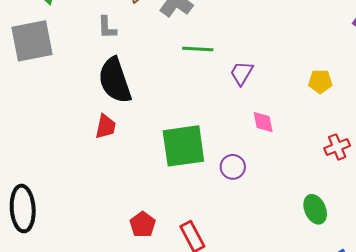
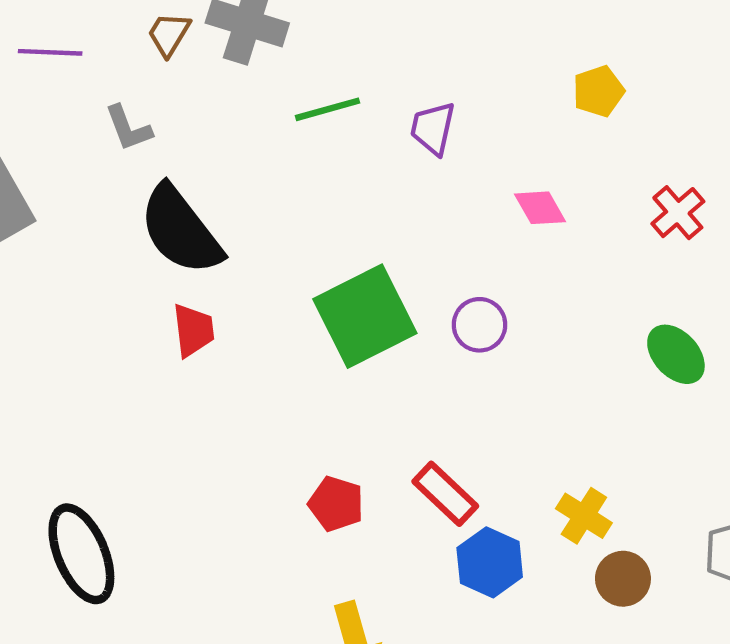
pink diamond: (263, 122) -> (540, 208), moved

